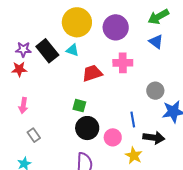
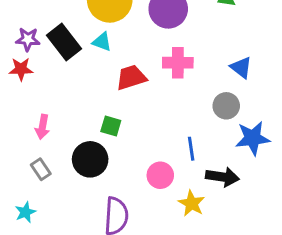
blue triangle: (156, 42) -> (241, 67), moved
pink arrow: (23, 106) -> (42, 127), moved
black circle: (87, 128) -> (90, 159), moved

